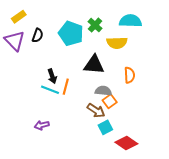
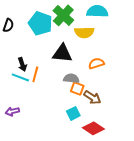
green cross: (95, 25) -> (63, 15), size x1.5
orange semicircle: (129, 75) -> (96, 63), turned -105
orange square: (110, 101) -> (77, 88), turned -32
brown arrow: (96, 111) -> (92, 97), moved

